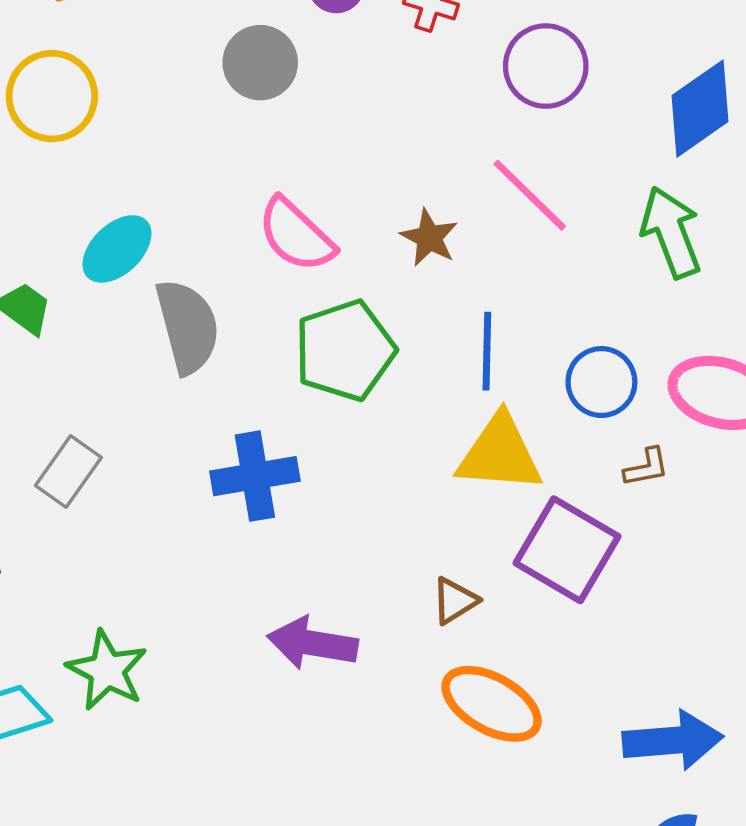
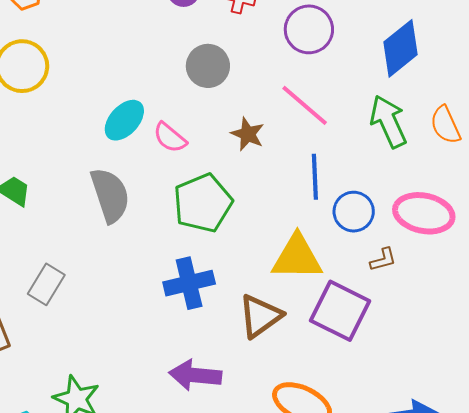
gray circle: (260, 63) -> (208, 66), moved
pink semicircle: (296, 235) -> (170, 138), size x0.7
cyan ellipse: (117, 249) -> (124, 120), moved
blue line: (487, 351) -> (315, 177), moved
blue cross: (255, 476) -> (189, 283), moved
brown triangle: (455, 601) -> (260, 316), moved, size x1.6

